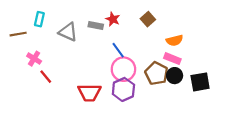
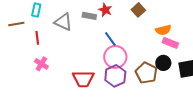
pink cross: (34, 59) -> (41, 64), moved
pink rectangle: (172, 59) -> (170, 43), moved
brown pentagon: (156, 73) -> (146, 73), moved
red line: (46, 77) -> (37, 38), moved, turned 32

